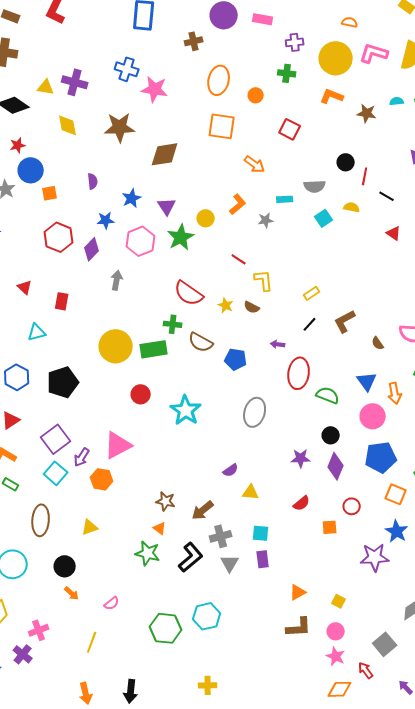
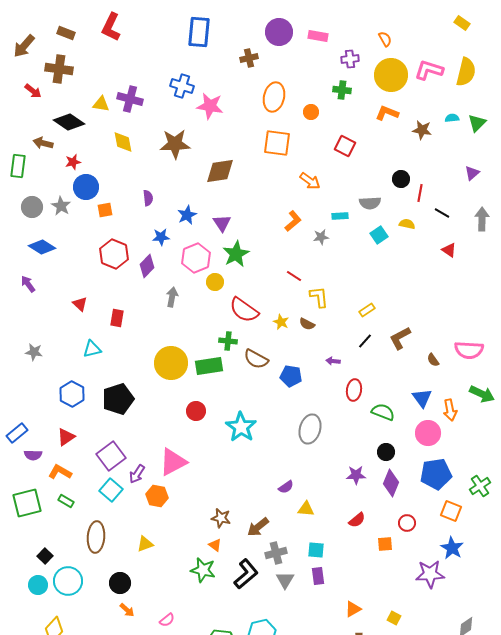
orange semicircle: (350, 22) -> (385, 39), moved, turned 49
yellow circle: (206, 218) -> (215, 282), moved
red ellipse: (299, 373) -> (354, 390), size x0.7

